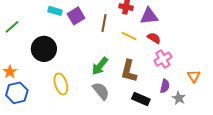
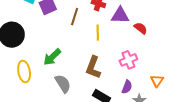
yellow line: (129, 36) -> (98, 33), turned 56
red semicircle: (154, 38) -> (141, 28), moved
green arrow: (100, 66) -> (52, 57), moved

